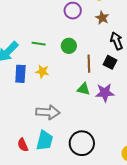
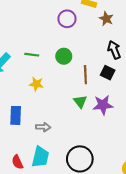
brown star: (102, 18) -> (106, 19), moved
blue rectangle: (20, 74) -> (16, 115), moved
green triangle: (84, 89) -> (80, 102), turned 40
gray arrow: (48, 112) -> (43, 127), size x0.6

